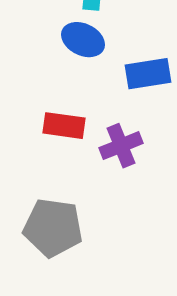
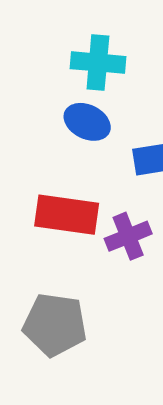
red rectangle: (64, 126) -> (67, 215), size x1.4

